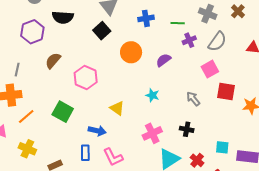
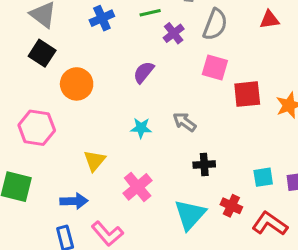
orange circle: (131, 52) -> (77, 84), moved
pink square: (210, 69) -> (215, 67), turned -30
gray arrow: (193, 99) -> (185, 122), moved
yellow triangle: (117, 108) -> (95, 161), turned 49
pink cross: (152, 133) -> (138, 187), moved

